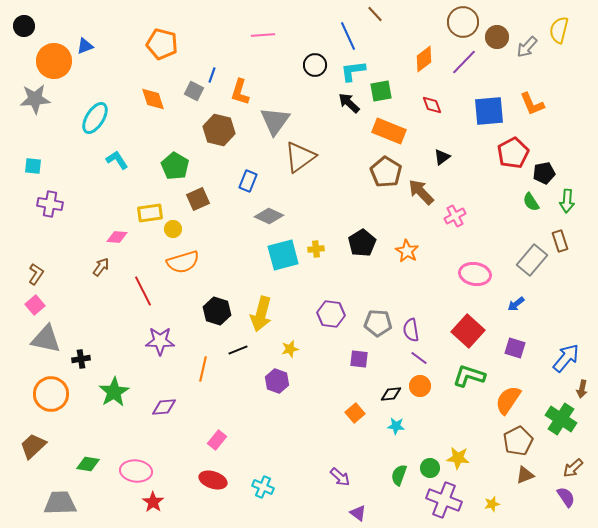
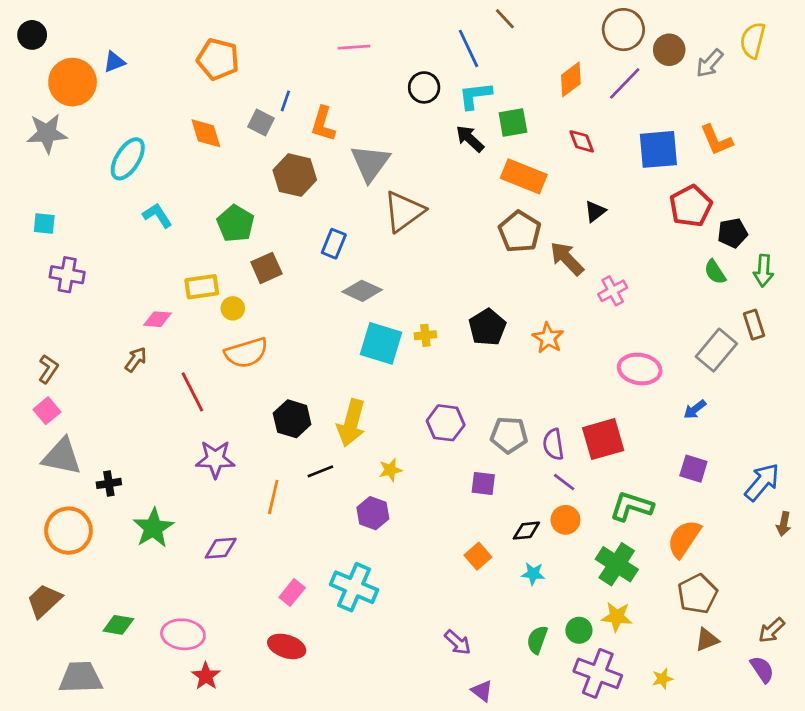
cyan square: (283, 255) -> (381, 343), turned 32
red square: (468, 331) -> (603, 439), moved, turned 32
green cross: (561, 419) -> (617, 564), moved
cyan cross: (263, 487) -> (354, 587), moved, size x1.6

